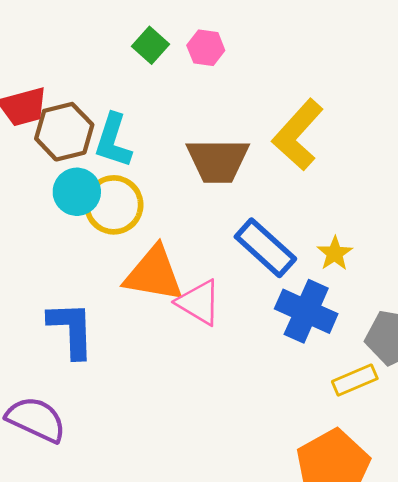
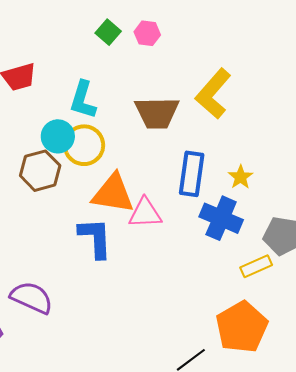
brown hexagon: (64, 132) -> (40, 171), moved
blue rectangle: (265, 248) -> (192, 174), turned 57
pink triangle: (199, 302) -> (145, 213), turned -33
blue L-shape: (71, 330) -> (95, 238), moved

